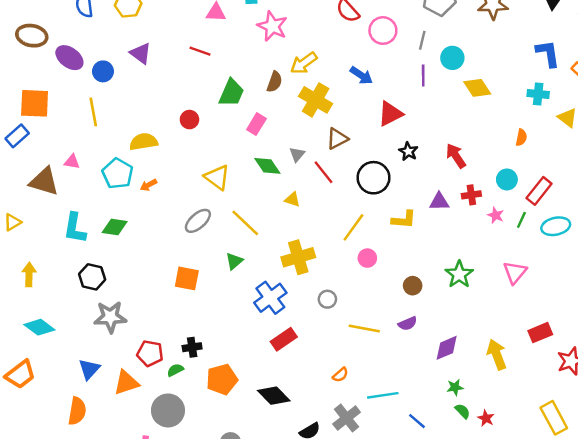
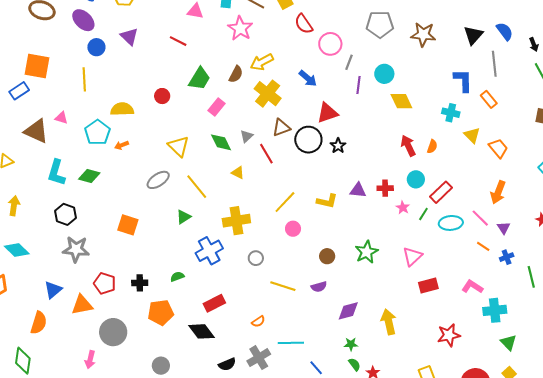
gray line: (422, 40) -> (349, 62), moved
purple ellipse: (69, 58) -> (83, 20), moved
red arrow: (456, 156) -> (408, 146), moved
black circle: (373, 178) -> (308, 140), moved
orange square: (187, 278) -> (128, 225), moved
red rectangle: (540, 333) -> (428, 286), moved
red rectangle: (284, 339) -> (214, 303), moved
green semicircle: (175, 370) -> (177, 277), moved

